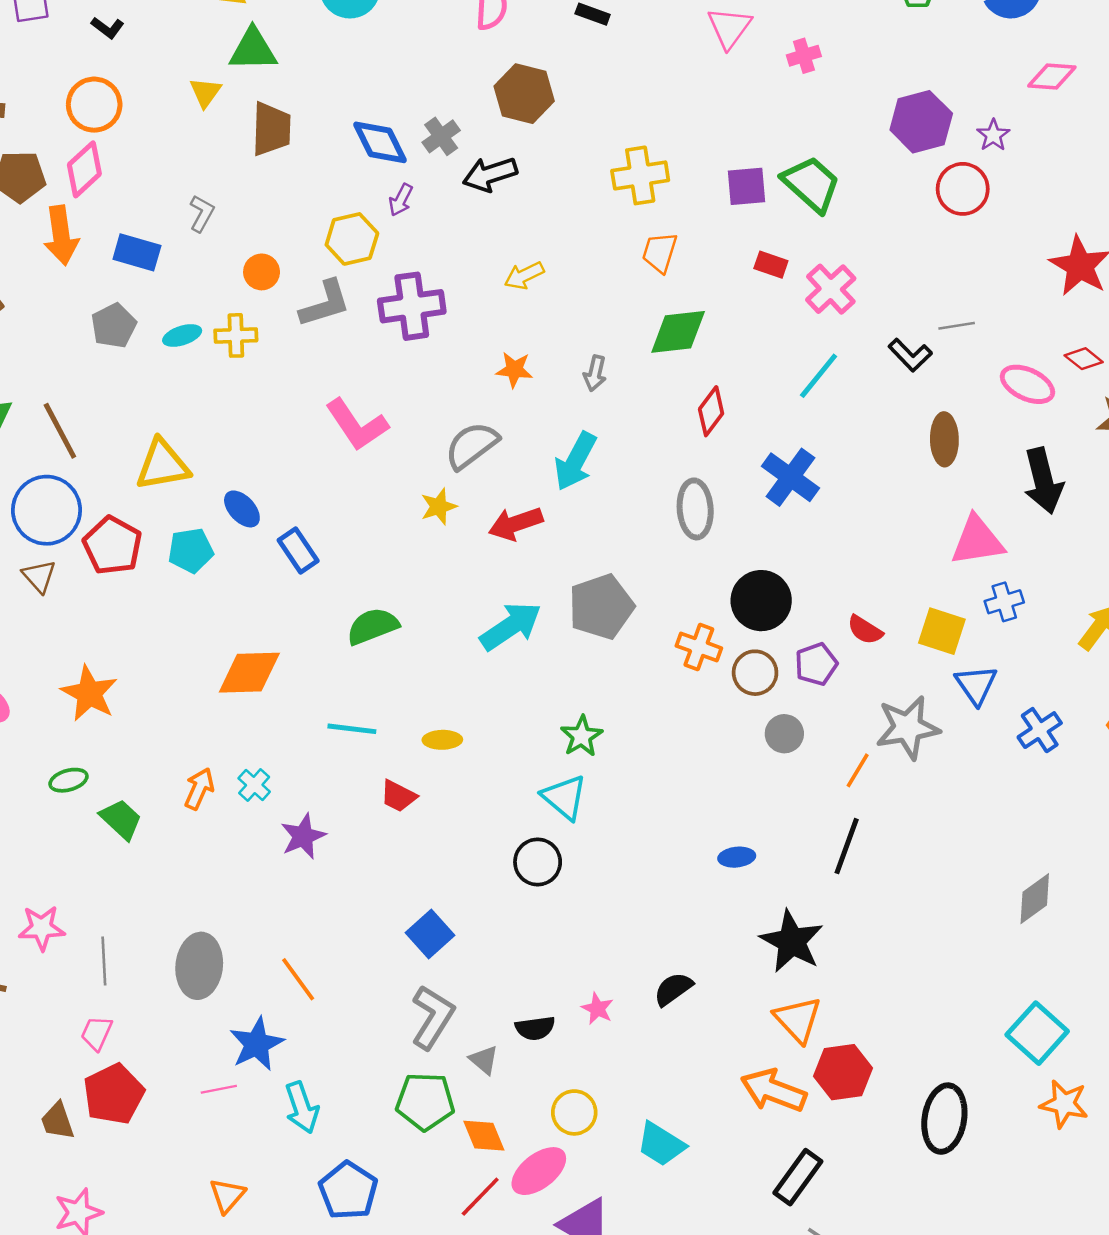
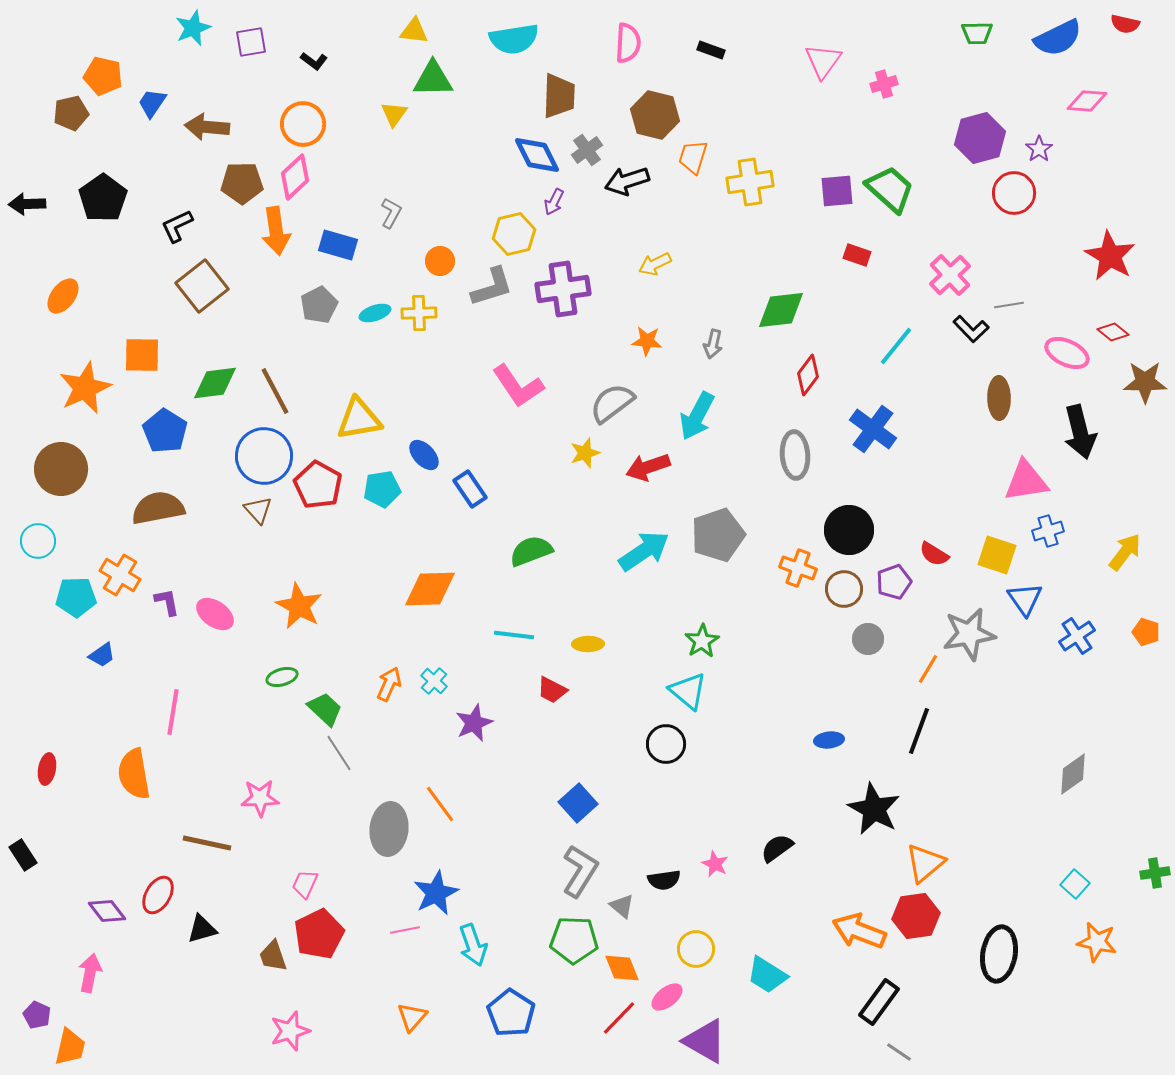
brown trapezoid: (271, 129) -> (559, 96), moved
orange trapezoid: (660, 252) -> (693, 157), moved
pink cross: (831, 289) -> (950, 275), moved
gray line: (104, 961) -> (339, 753), moved, turned -30
orange line: (298, 979) -> (440, 804), moved
orange triangle: (798, 1020) -> (925, 863), moved, turned 33
cyan square: (1037, 1033) -> (1075, 884), size x0.6
pink ellipse: (539, 1171) -> (667, 997), size x0.7

